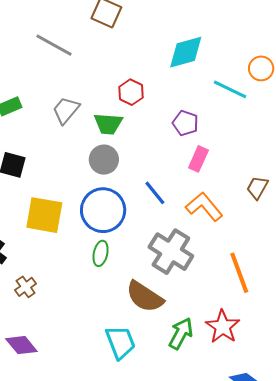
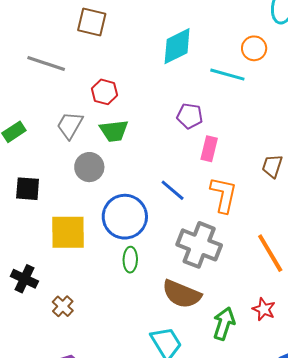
red hexagon: (131, 92) -> (105, 92), moved
gray circle: (104, 160) -> (89, 167), moved
orange L-shape: (204, 207) -> (224, 195), turned 63
red star: (223, 327) -> (264, 309), size x0.7

